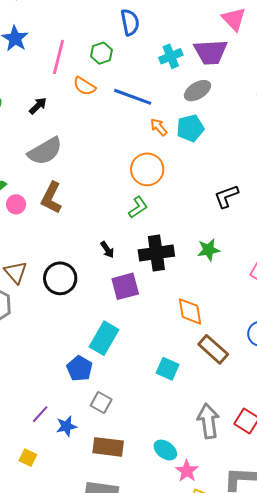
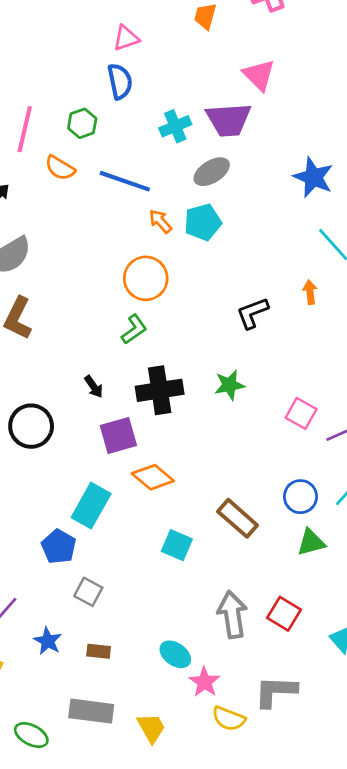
orange diamond: (190, 311) -> (153, 477), moved, turned -40
blue star: (66, 426) -> (48, 641), moved, turned -30
brown rectangle: (108, 447) -> (99, 651), size x0.6

